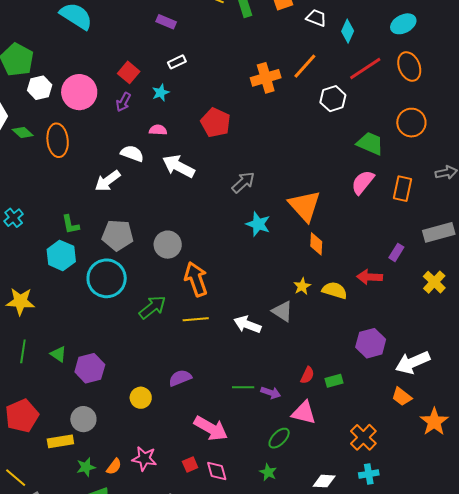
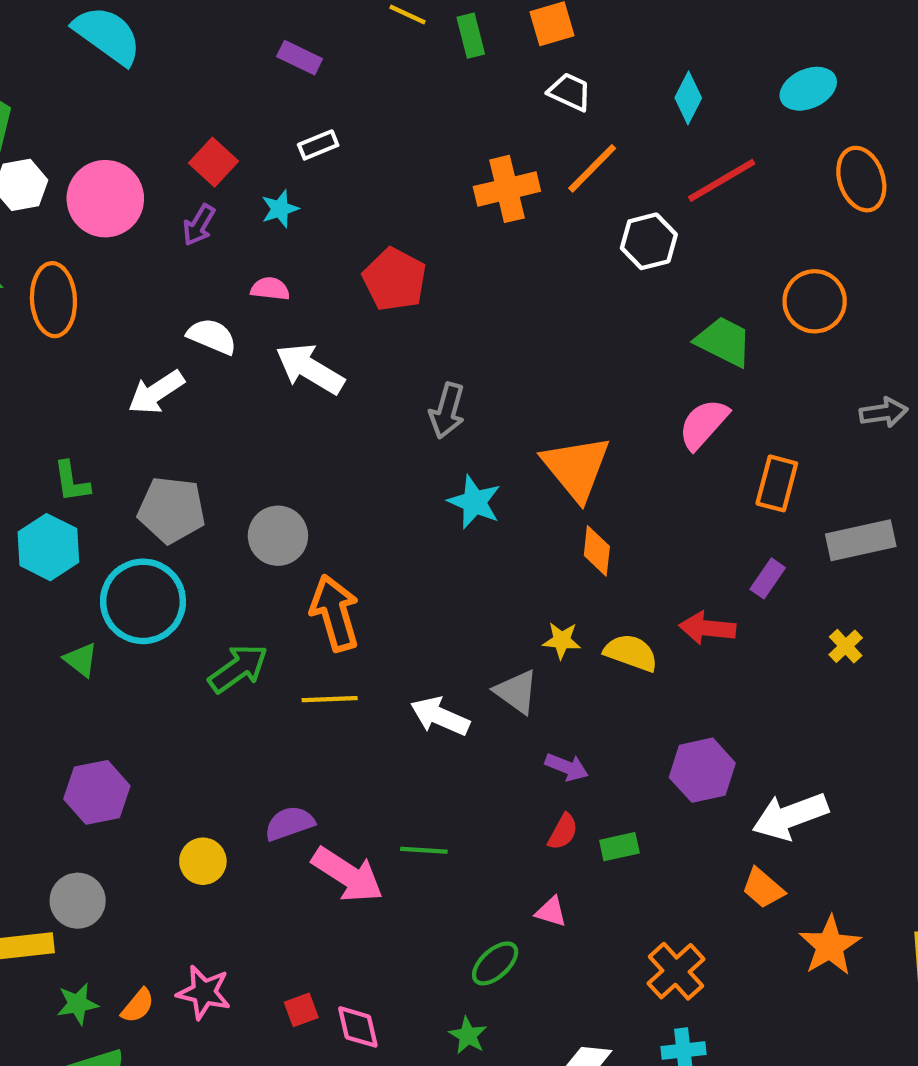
white trapezoid: (316, 18) -> (570, 92), moved
orange ellipse: (409, 66) -> (861, 179), moved
gray arrow: (243, 182) -> (447, 411), turned 145
orange rectangle: (403, 189) -> (777, 483), moved
yellow cross: (434, 282) -> (846, 646), size x0.7
yellow star: (302, 286) -> (562, 640), turned 30
green triangle: (58, 354) -> (81, 660), moved
purple arrow: (271, 393) -> (567, 767), moved
pink triangle: (304, 413) -> (551, 912), size x0.6
pink arrow: (211, 428) -> (347, 875), moved

